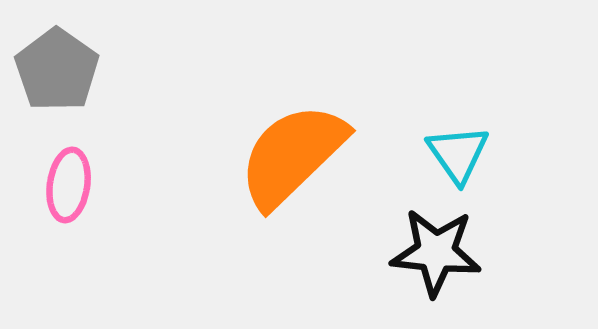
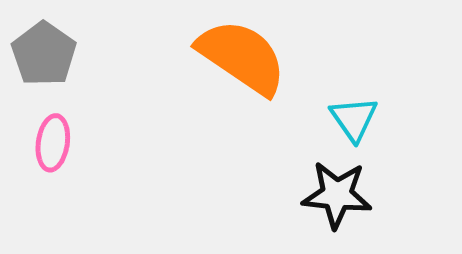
orange semicircle: (292, 155) -> (242, 57), moved, turned 78

